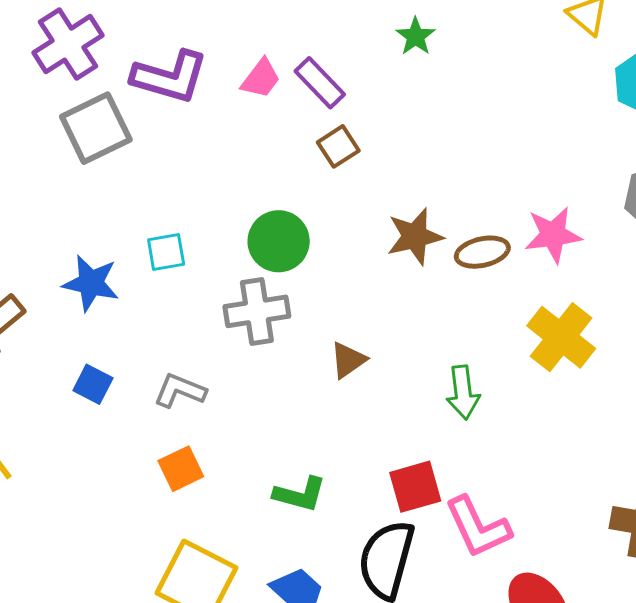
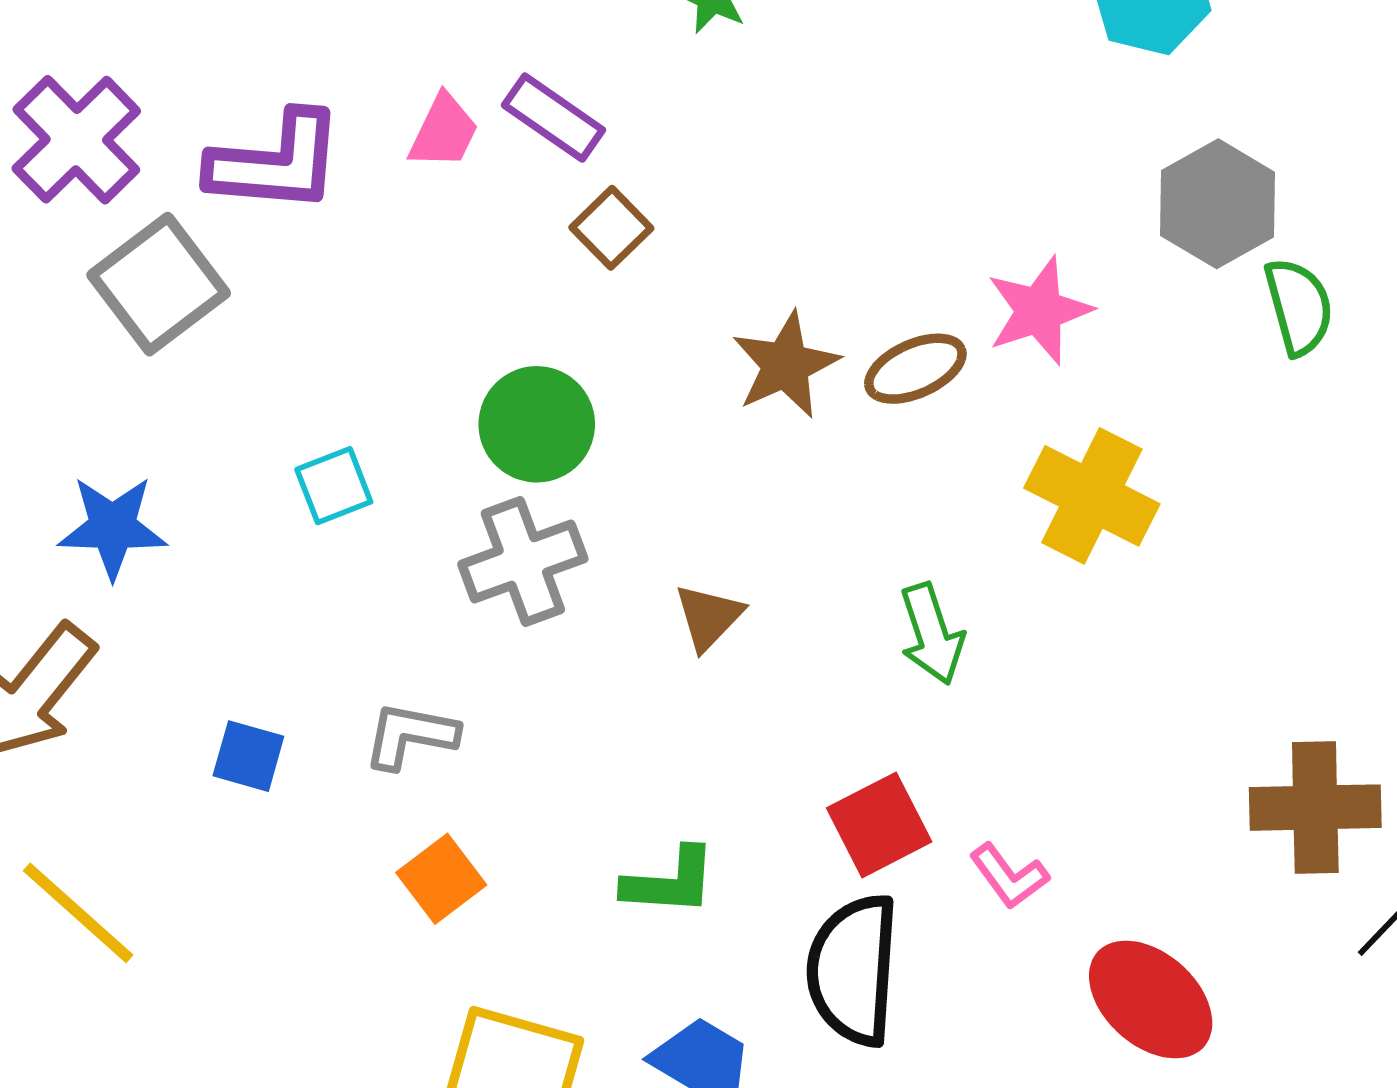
blue star: (91, 283) -> (113, 527), moved
pink L-shape: (478, 527) -> (1009, 876), size x0.6

